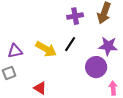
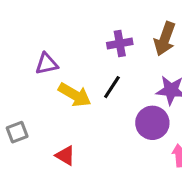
purple triangle: (15, 51) -> (47, 64), moved

